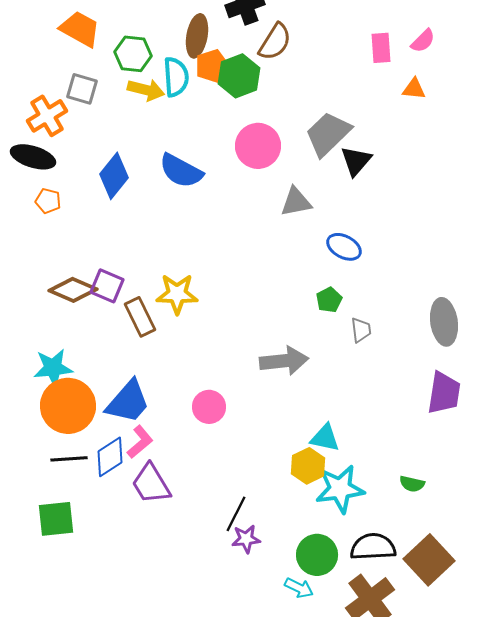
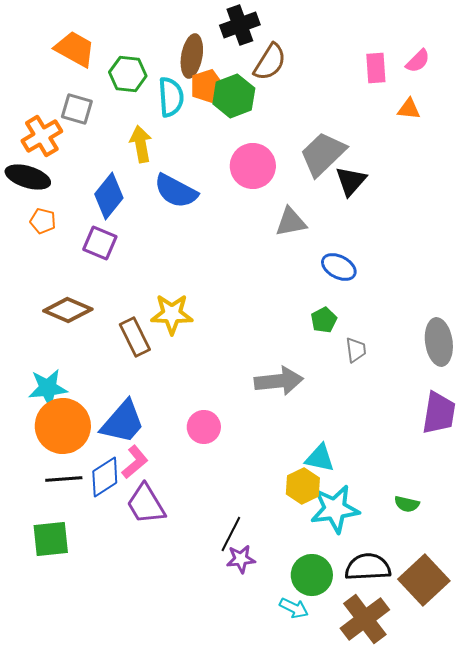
yellow arrow: (146, 90) -> (141, 144), moved, turned -114
purple square: (107, 286) -> (100, 243), moved

